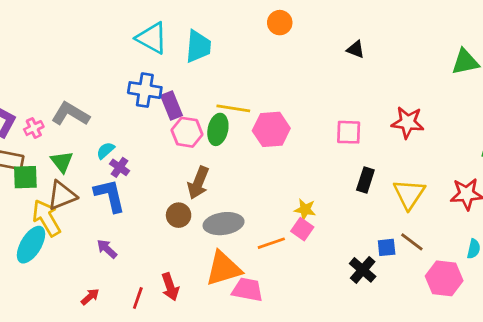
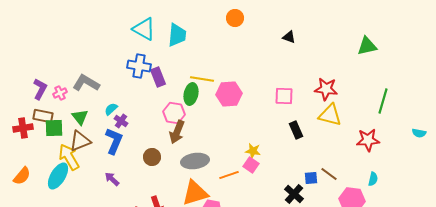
pink hexagon: (187, 132) -> (174, 113), moved
black rectangle: (365, 180) -> (296, 130), turned -42
yellow triangle: (409, 194) -> (330, 115), moved, turned -50
blue L-shape: (110, 195) -> (114, 141), turned 36
brown circle: (179, 215) -> (152, 157), moved

